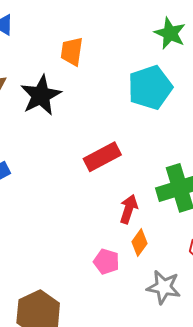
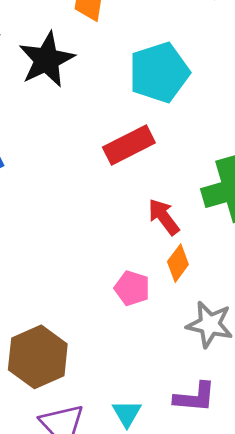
cyan pentagon: (150, 87) -> (159, 72), moved
red arrow: (129, 209) -> (164, 217), turned -56

